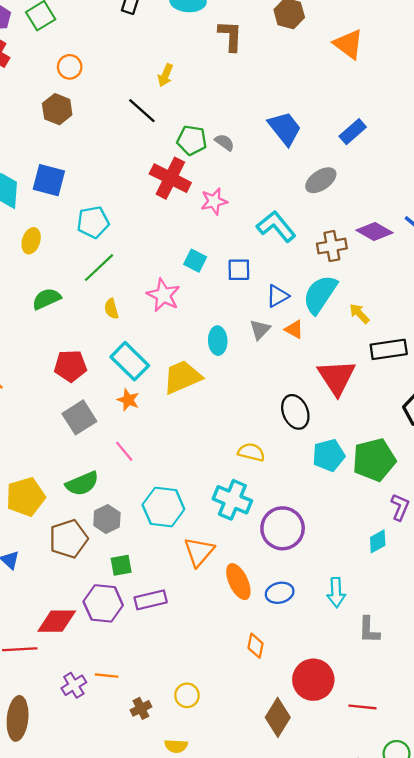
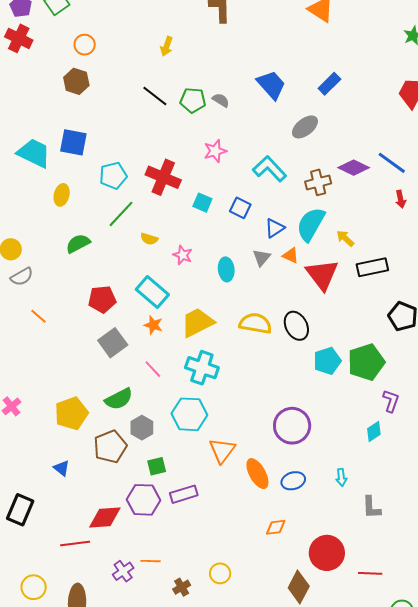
black line: (142, 111) -> (155, 96), moved
red cross: (170, 178) -> (163, 177), moved
blue square: (239, 270) -> (240, 208), turned 30
pink star: (163, 295) -> (183, 255), moved, size x0.7
yellow semicircle: (111, 309) -> (149, 239), moved, turned -54
yellow trapezoid: (182, 377) -> (197, 323), moved
red triangle: (336, 377) -> (322, 275), moved
yellow semicircle: (251, 452) -> (255, 323), moved, size x1.4
cyan cross: (232, 500) -> (202, 368), moved
cyan arrow: (336, 593) -> (341, 477), size x0.7
orange diamond: (256, 646) -> (276, 527), turned 75

